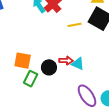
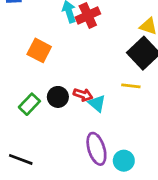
yellow line: (74, 25) -> (131, 86), moved
orange square: (23, 61) -> (39, 50), moved

